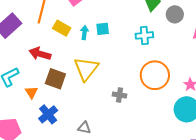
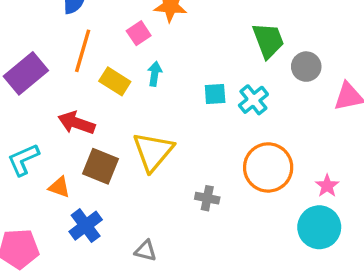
cyan square: (103, 29) -> (215, 94), moved
cyan arrow: (84, 33) -> (155, 74), moved
cyan cross: (144, 35) -> (253, 100), turned -36
orange triangle: (31, 92) -> (59, 187), turned -40

